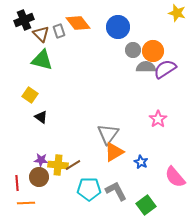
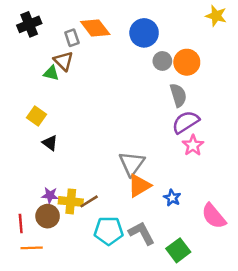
brown triangle: (41, 34) -> (63, 61), moved
green triangle: (42, 60) -> (51, 73), size x0.6
gray semicircle: (146, 67) -> (178, 95), moved, turned 72
purple semicircle: (165, 69) -> (186, 122), moved

